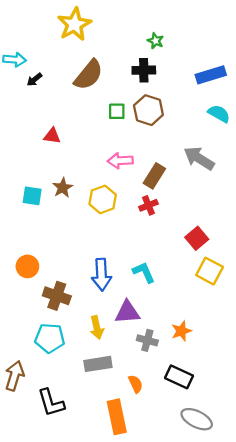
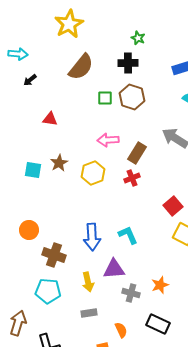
black arrow: (34, 80) -> (30, 80), moved
gray rectangle: (98, 364) -> (89, 313), size x0.7

